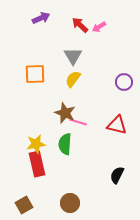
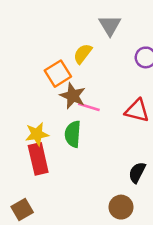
gray triangle: (73, 56) -> (110, 25), moved
orange square: (35, 74) -> (58, 74), moved, turned -30
brown circle: (70, 203) -> (121, 207), moved

